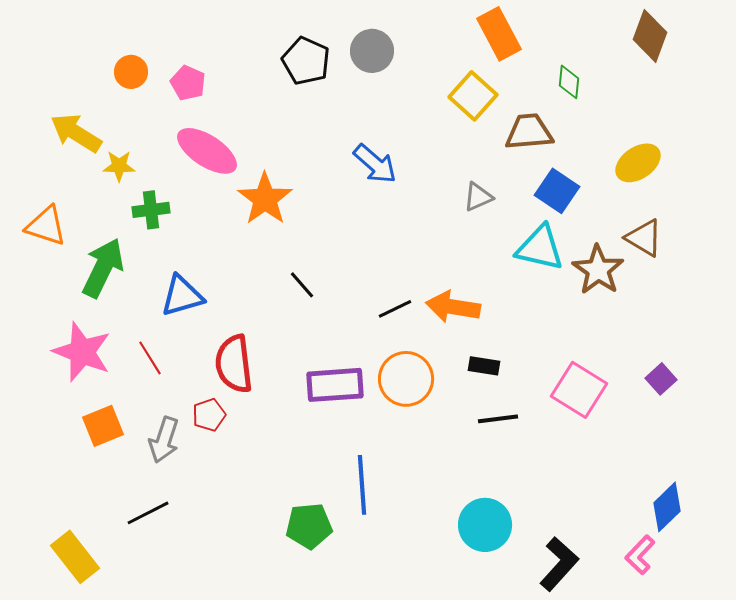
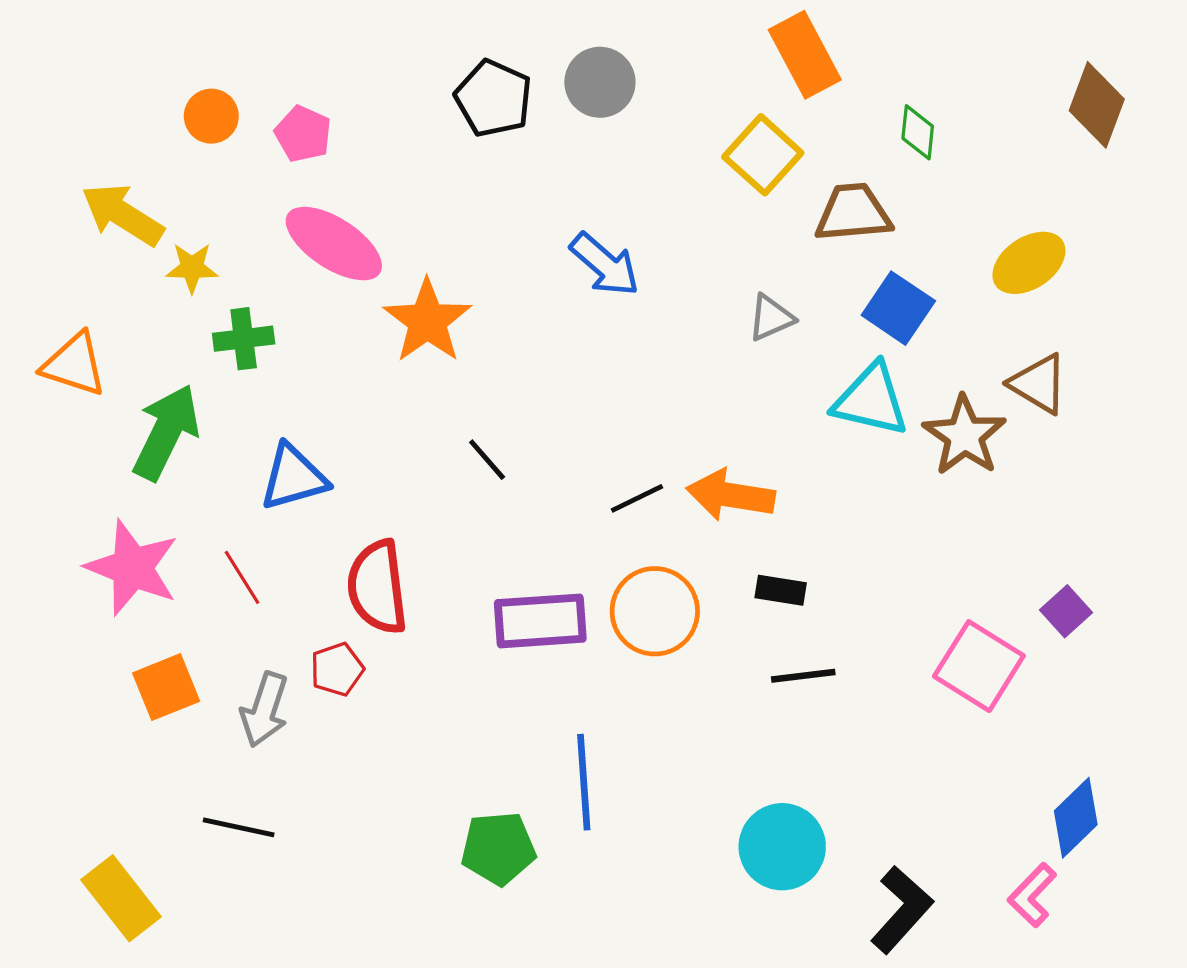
brown diamond: (650, 36) -> (1097, 105), moved
pink square: (579, 390) -> (979, 666), moved
black line: (148, 513) -> (239, 827), turned 39

